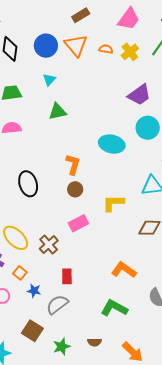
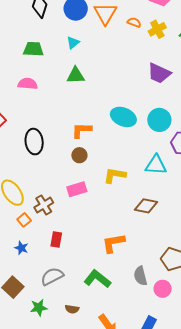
purple trapezoid: (139, 95) -> (159, 73), turned 50
cyan circle: (148, 128) -> (159, 120), moved
orange L-shape: (73, 164) -> (82, 130), turned -115
orange L-shape: (124, 270) -> (113, 243), turned -55
orange square: (20, 273) -> (24, 220), moved
gray semicircle: (57, 305) -> (52, 276), moved

